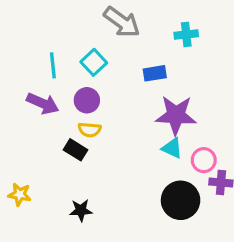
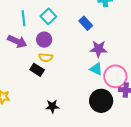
blue rectangle: (155, 73) -> (86, 23), turned 56
purple star: (176, 115) -> (98, 49), size x0.7
pink circle: (204, 160) -> (115, 76), size x1.5
black star: (81, 210) -> (52, 106), moved

